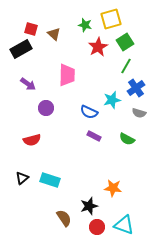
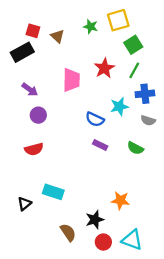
red star: (98, 47) -> (104, 68), moved
blue cross: (136, 88) -> (145, 94), turned 30
purple circle: (46, 108) -> (38, 115), moved
black triangle: (22, 178) -> (24, 204), moved

